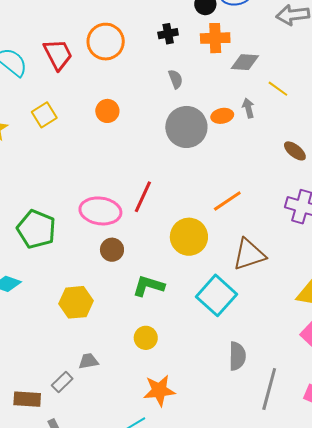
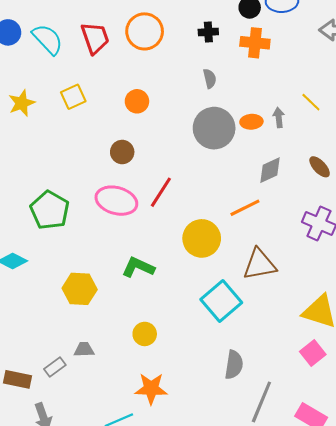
gray diamond: (245, 62) -> (270, 170), moved, turned -36
brown circle: (112, 250) -> (122, 152), moved
green L-shape: (148, 286) -> (138, 267), moved

